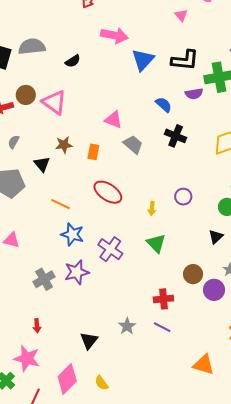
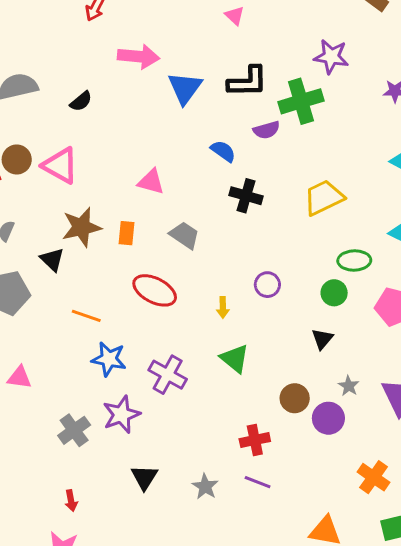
brown star: (64, 145) -> (81, 227), size x1.5
gray trapezoid: (133, 145) -> (185, 235), moved
black triangle: (89, 341) -> (144, 477), moved

